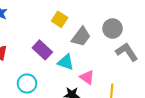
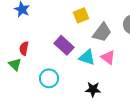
yellow square: (60, 19) -> (81, 15), turned 35
pink triangle: (87, 77) -> (108, 57), moved

